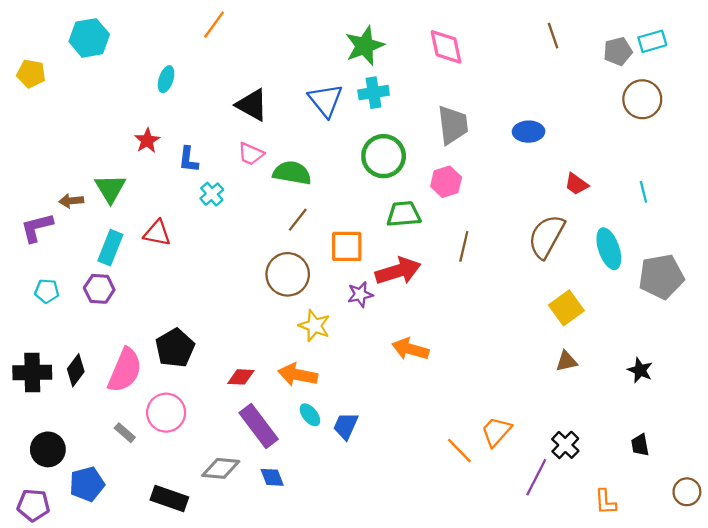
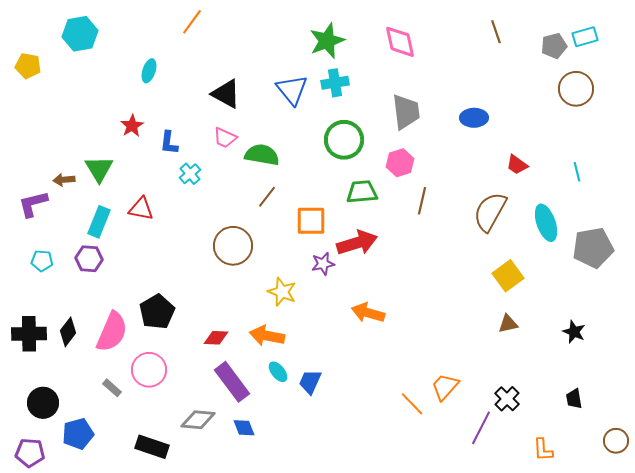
brown line: (464, 246) -> (422, 201), moved
brown circle: (288, 274) -> (233, 246), moved

